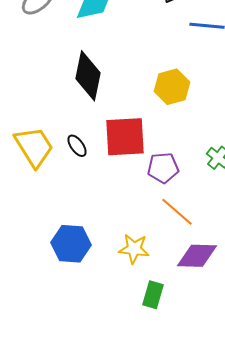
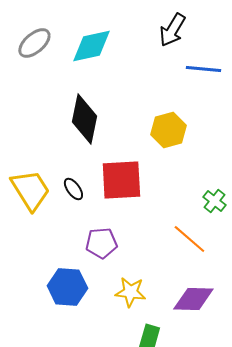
purple pentagon: (163, 168) -> (101, 243), moved
orange line: (177, 212) -> (189, 239), moved

